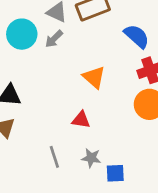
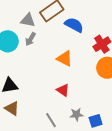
blue semicircle: (137, 36) -> (74, 25), moved
red triangle: (81, 120) -> (63, 90), turned 40

